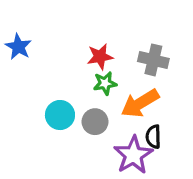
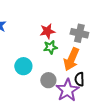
orange arrow: (140, 103) -> (71, 59), turned -35
gray circle: (95, 122) -> (48, 80), moved

